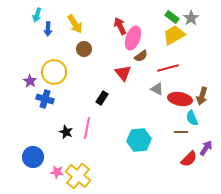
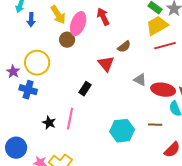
pink ellipse: (133, 38) -> (78, 24), moved
red line: (168, 68) -> (165, 46), moved
brown line: (181, 132) -> (155, 125), moved

